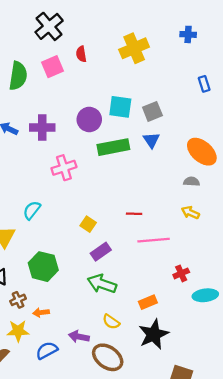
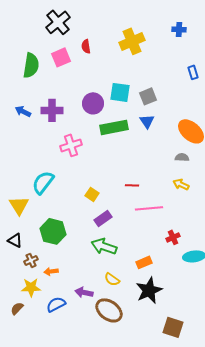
cyan semicircle: (32, 210) -> (43, 182), size x1.4

